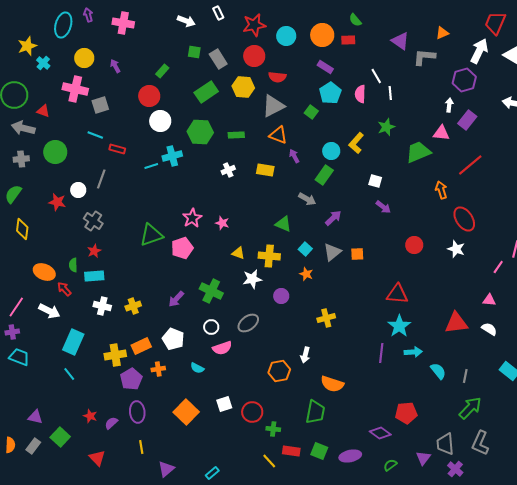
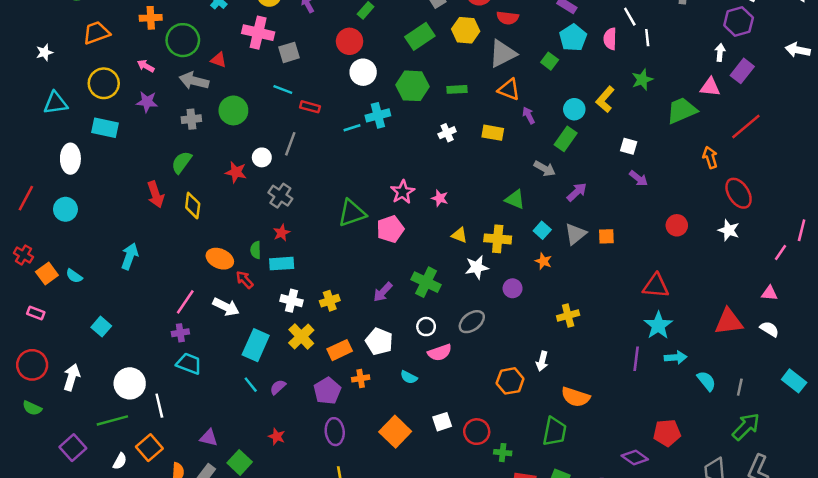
yellow cross: (115, 355) -> (301, 336), moved, turned -35
purple semicircle: (111, 423) -> (278, 387), moved

